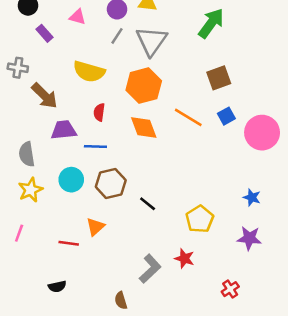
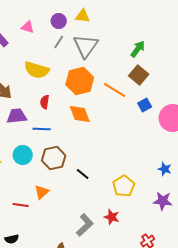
green arrow: (211, 23) -> (138, 49), moved, size x0.7
brown square: (219, 78) -> (139, 75), turned -30
orange line: (188, 117) -> (115, 90), moved

